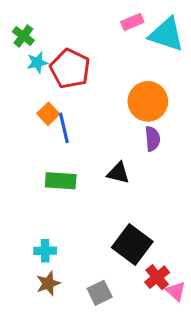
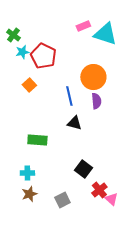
blue line: (64, 128) -> (69, 96), moved
green rectangle: (61, 181) -> (37, 140), moved
black square: (132, 245) -> (83, 169), size x0.7

